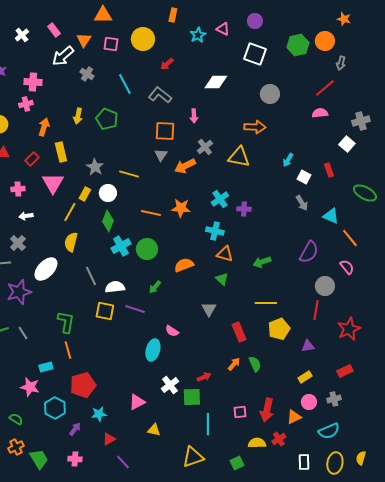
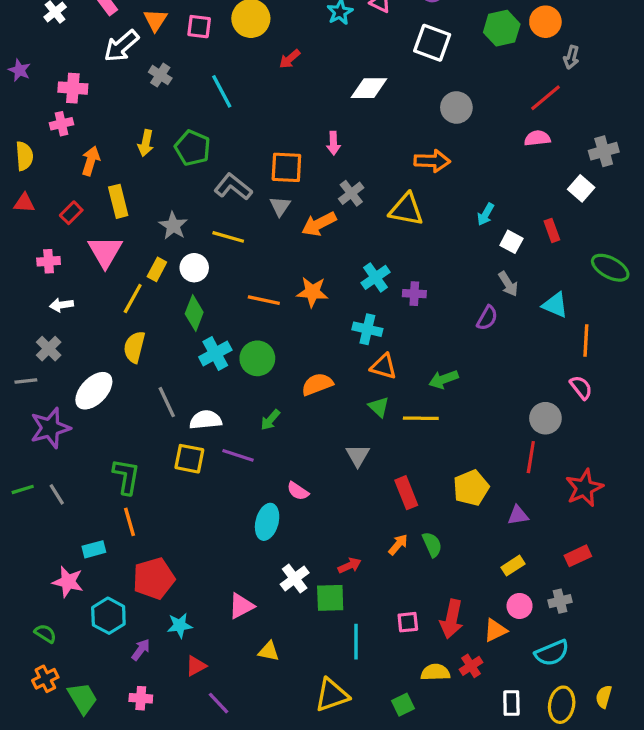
gray L-shape: (160, 95) -> (233, 187), moved
orange line: (350, 238) -> (586, 341), turned 42
purple semicircle: (309, 252) -> (487, 318), moved, size x0.7
yellow line: (266, 303) -> (421, 418), moved

